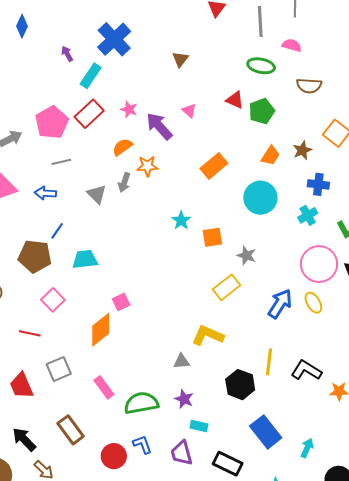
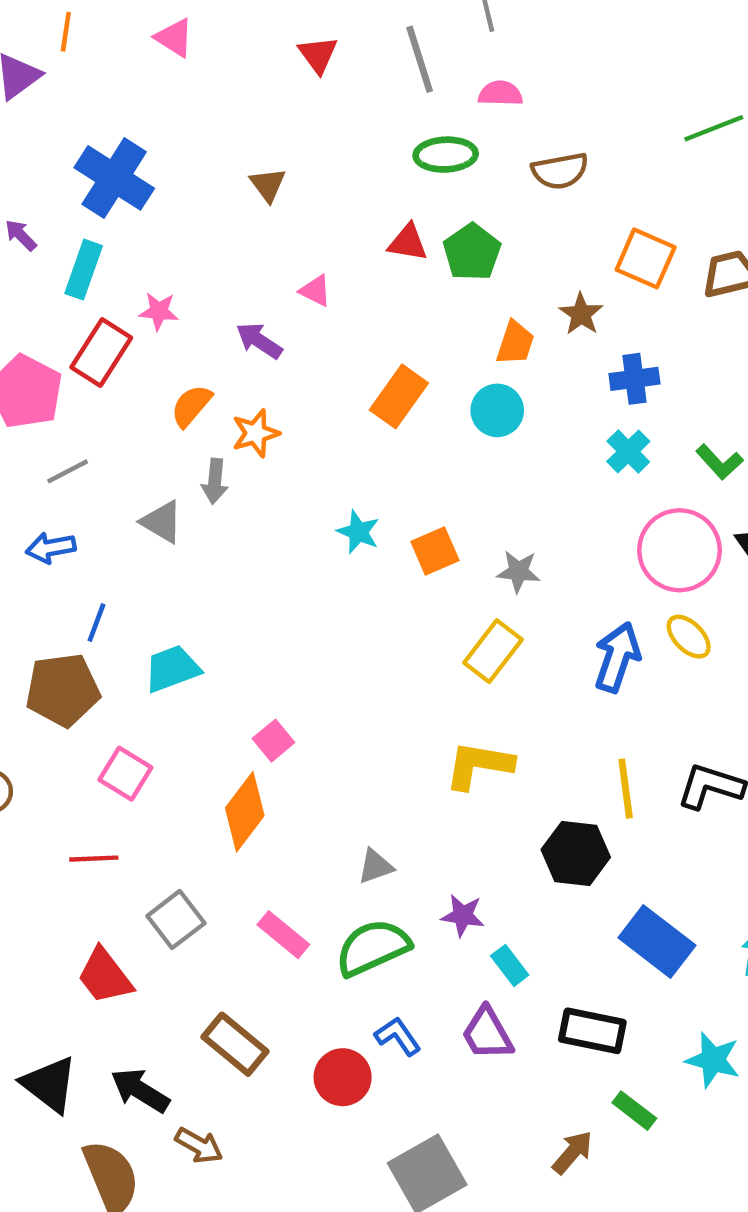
pink star: (129, 109) -> (159, 311), moved
purple arrow: (159, 126) -> (259, 341), size x0.7
cyan circle: (260, 198) -> (497, 410), moved, size x0.7
gray triangle: (181, 361) -> (375, 866), moved
cyan rectangle: (199, 426) -> (510, 965), turned 54

